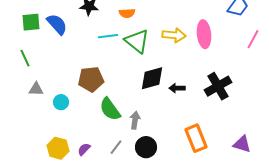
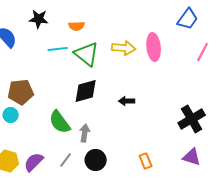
black diamond: (152, 78) -> (86, 91), moved
brown pentagon: (91, 79) -> (21, 92), moved
black cross: (218, 86) -> (192, 119), moved
orange rectangle: (196, 138) -> (146, 161), moved, size x0.6
purple semicircle: (84, 149) -> (34, 162), size x1.5

